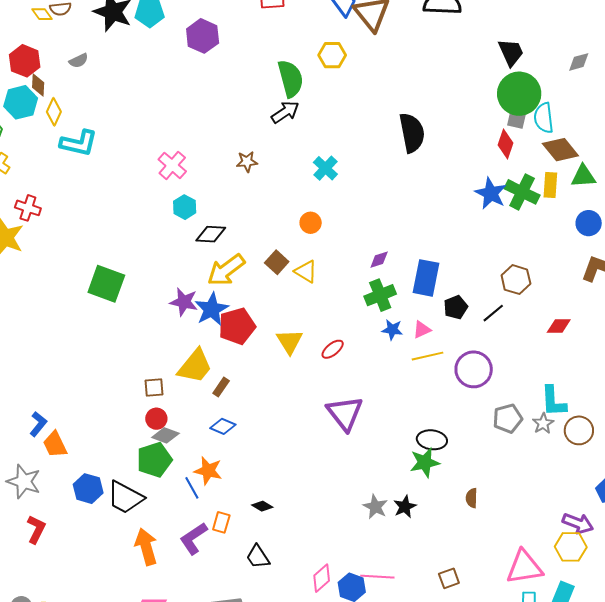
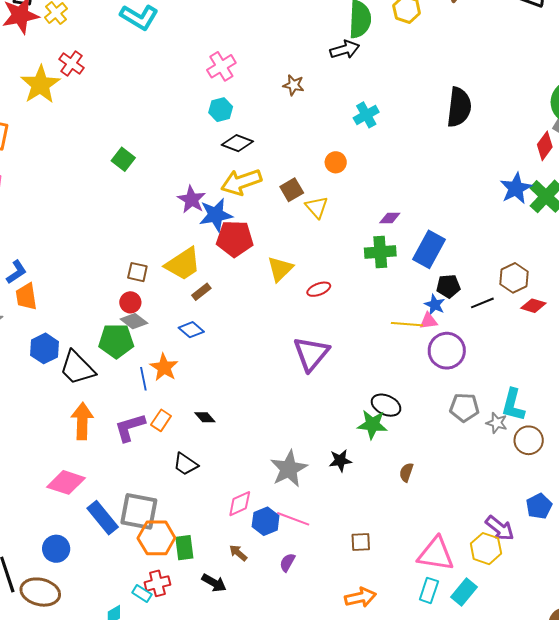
green square: (106, 284) -> (123, 159), size x0.6
red diamond: (559, 326) -> (533, 306), moved
blue star: (392, 330) -> (435, 305), moved
pink triangle: (422, 330) -> (429, 321), moved
gray star: (543, 423) -> (497, 423), turned 30
gray star: (375, 507) -> (289, 469), moved, size x1.5
black trapezoid: (258, 557) -> (185, 464), turned -40

